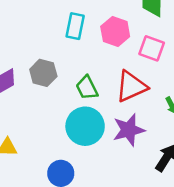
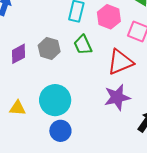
green trapezoid: (87, 88) -> (83, 45), moved
cyan circle: (85, 126) -> (55, 100), moved

